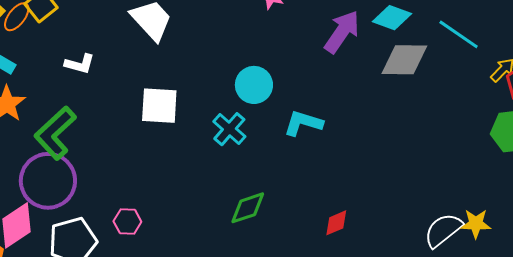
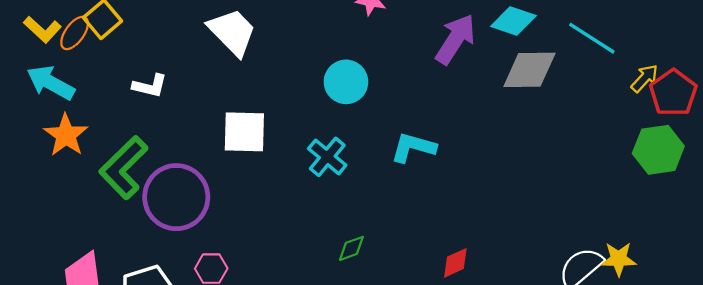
cyan circle: (254, 85) -> (346, 82), moved
purple circle: (48, 181) -> (176, 197), moved
green diamond: (248, 208) -> (351, 248), size x0.7

